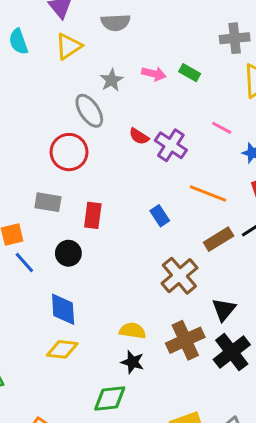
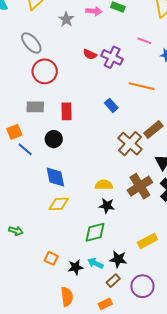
gray ellipse: (89, 111) -> (31, 43), moved
brown rectangle: (219, 239) -> (153, 130), moved

